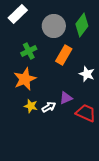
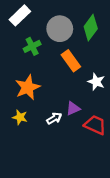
green cross: (29, 51) -> (32, 46), moved
orange rectangle: (64, 55) -> (71, 61), turned -66
yellow star: (31, 106) -> (20, 117), moved

